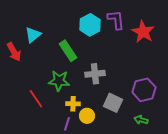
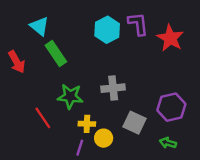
cyan triangle: (33, 35) -> (39, 26), moved, turned -42
green rectangle: (68, 51) -> (56, 54), moved

